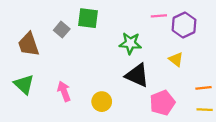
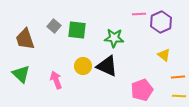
green square: (88, 18) -> (77, 30), moved
yellow triangle: (176, 59) -> (164, 55), moved
black triangle: (137, 75) -> (107, 66), moved
yellow circle: (102, 102) -> (83, 66), moved

